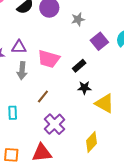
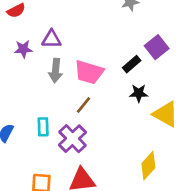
purple square: (99, 41) -> (157, 47), moved
pink trapezoid: (49, 59) -> (89, 72), moved
purple cross: (54, 124) -> (73, 139), moved

